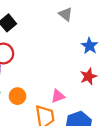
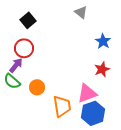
pink triangle: (58, 96) -> (87, 93), moved, size x1.5

